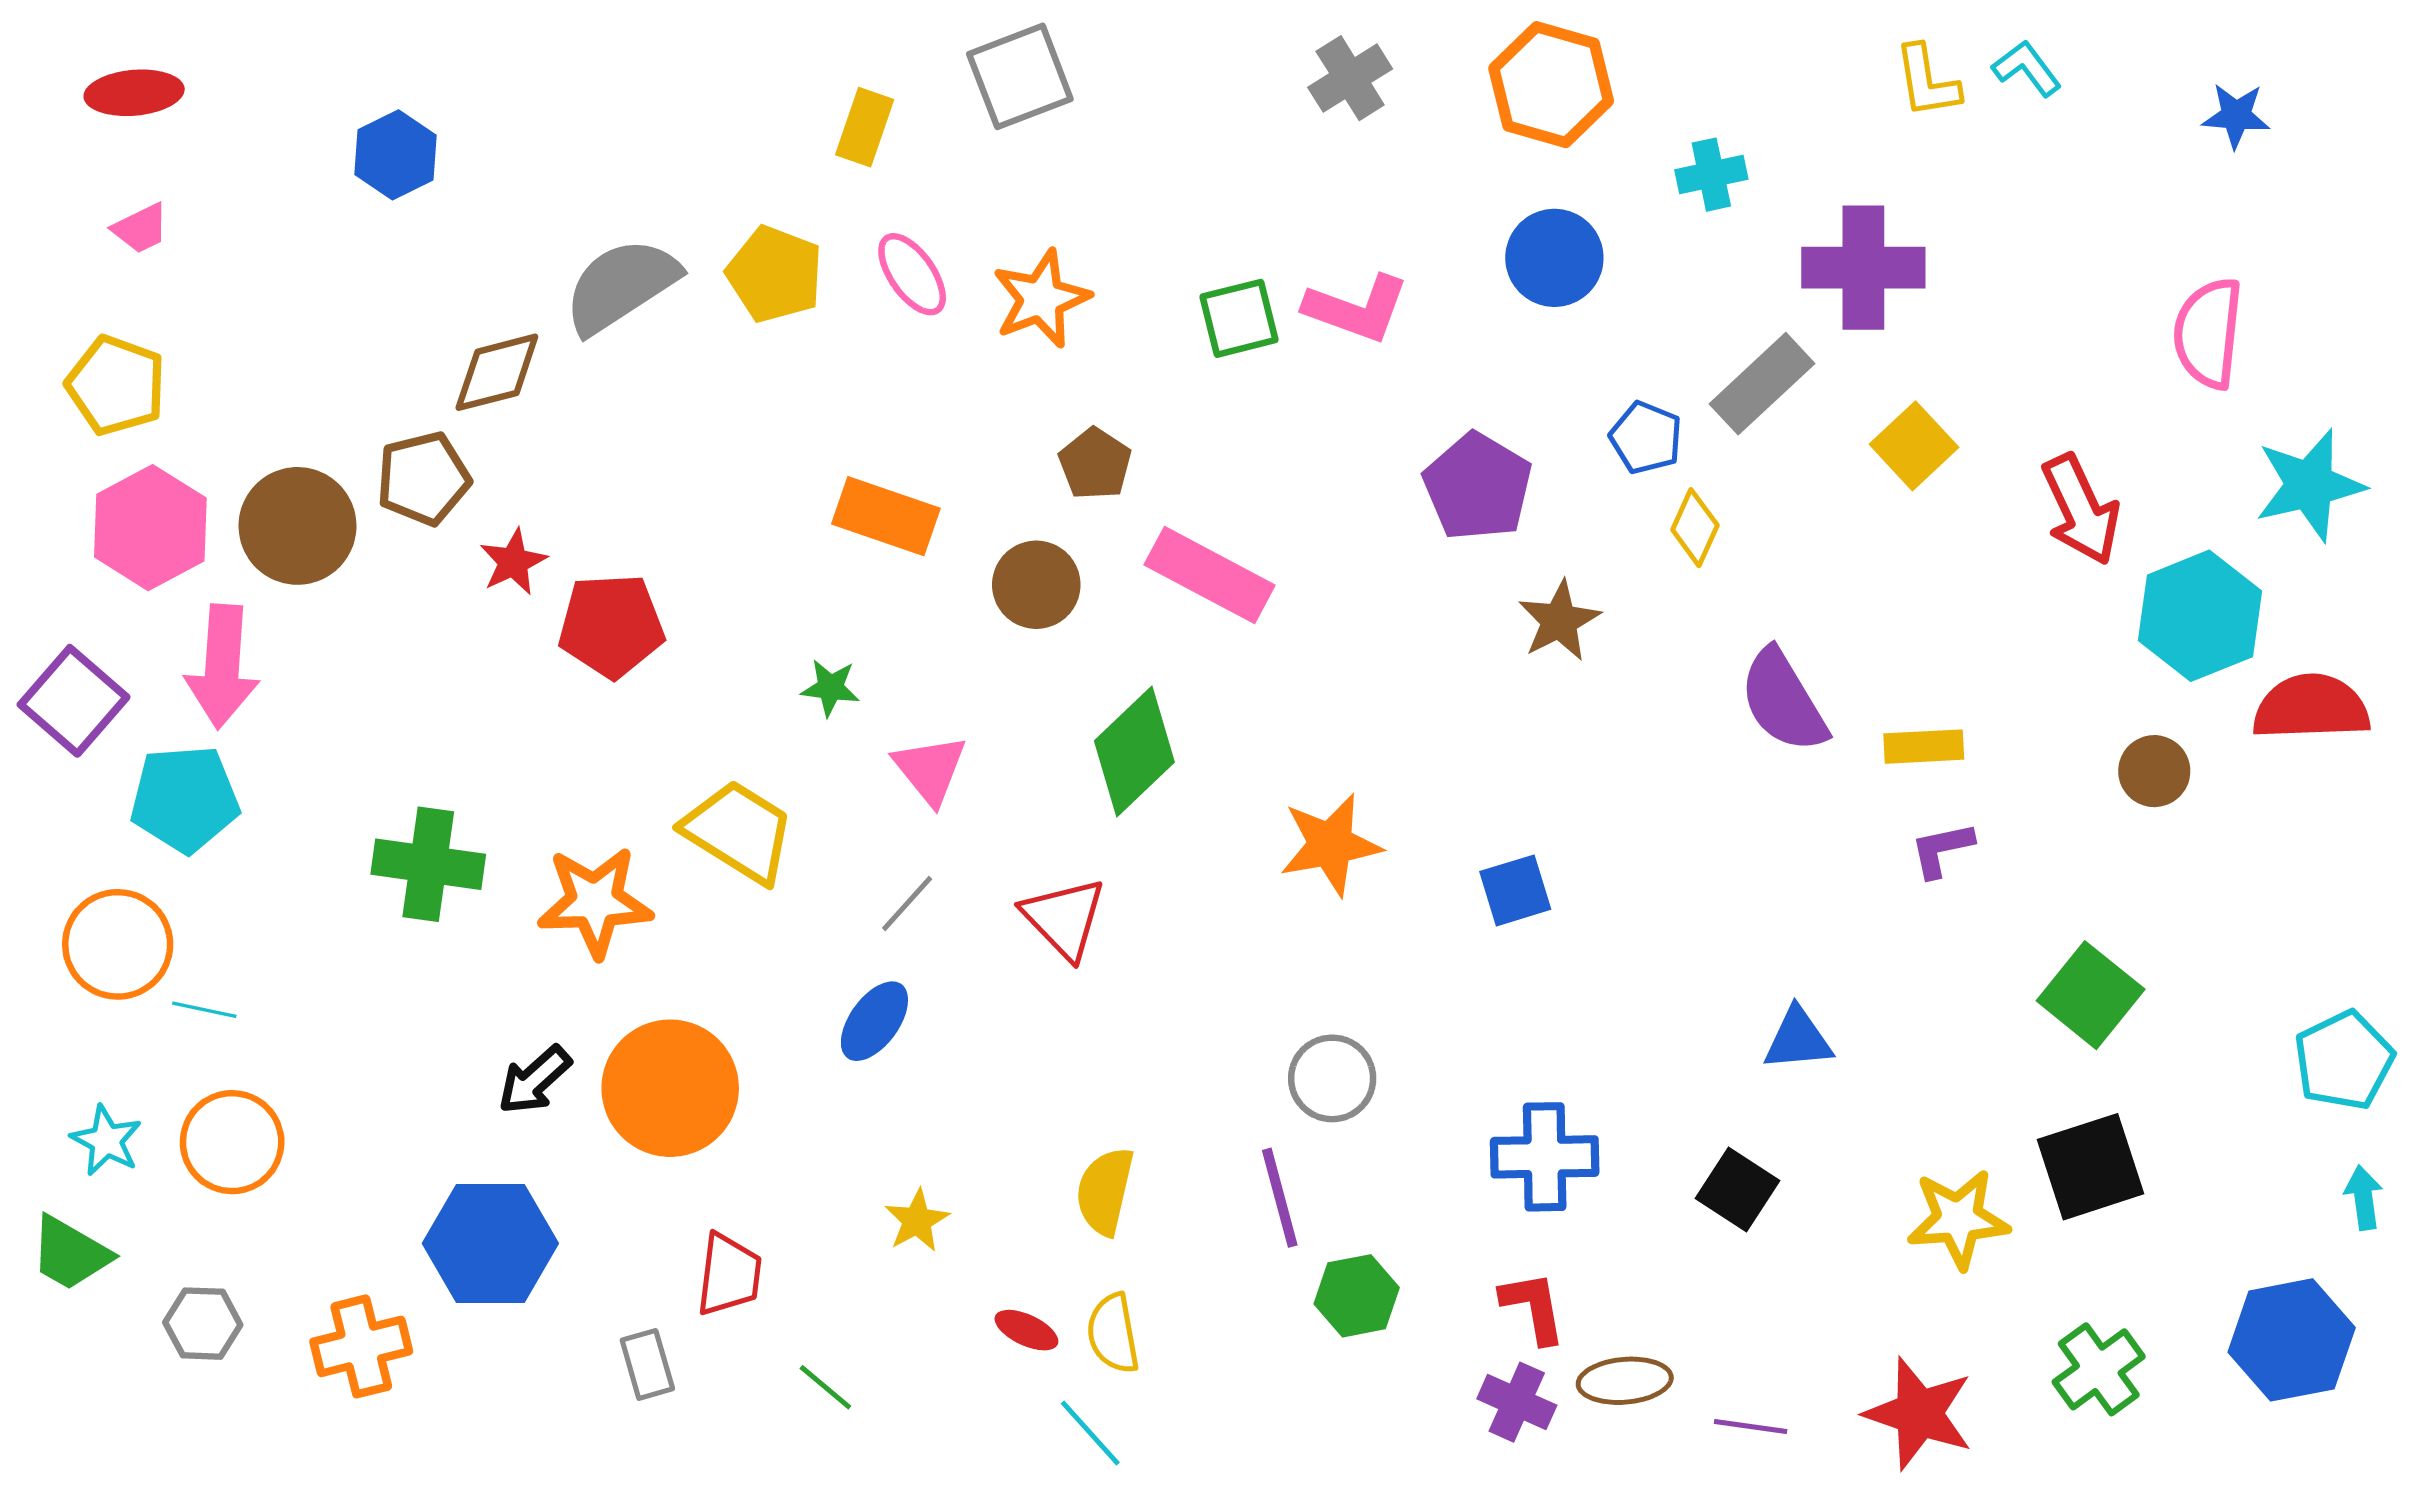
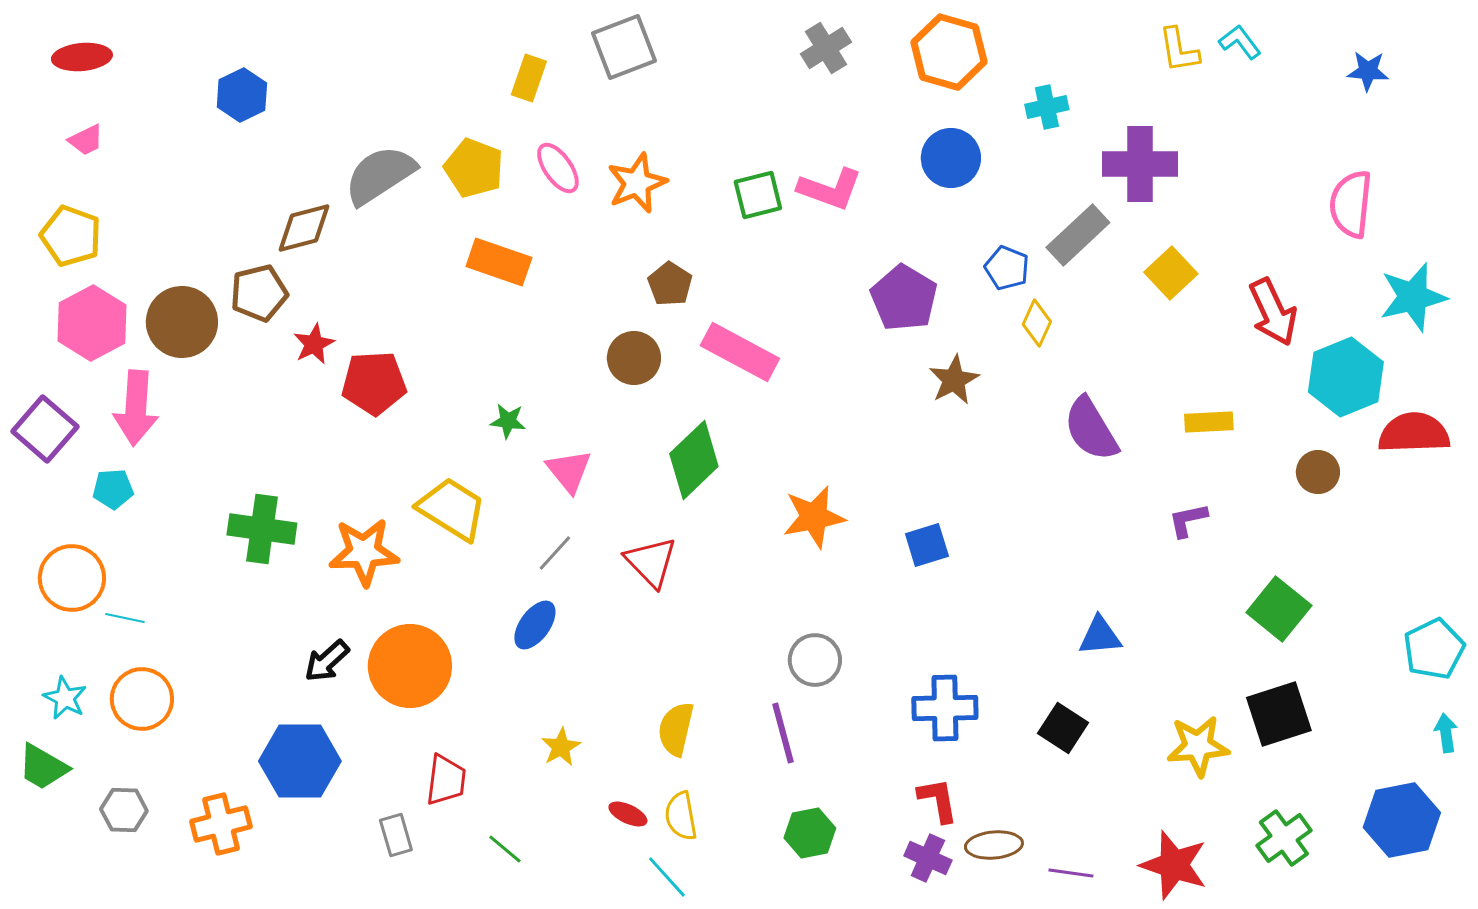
orange rectangle: (886, 516) -> (499, 262), moved
yellow rectangle: (1924, 747) -> (1209, 422), moved
cyan pentagon: (185, 799) -> (113, 489), size x0.6
green hexagon: (1357, 1296) -> (810, 833), moved

